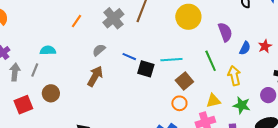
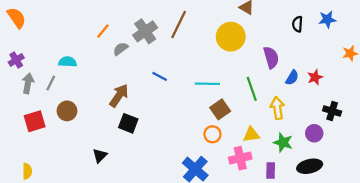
gray semicircle: (99, 50) -> (121, 49), moved
black square: (146, 69) -> (128, 123), moved

